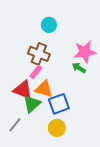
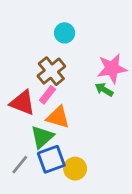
brown cross: (39, 54) -> (51, 71), turned 30
red triangle: (23, 90) -> (22, 103), moved
blue square: (59, 104) -> (51, 159), moved

